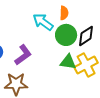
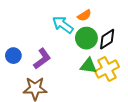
orange semicircle: (64, 13) -> (84, 15), turned 56

